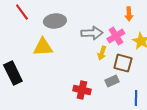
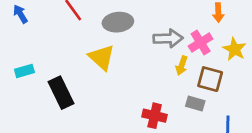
yellow triangle: (43, 47) -> (102, 57), turned 45
gray rectangle: (112, 81) -> (195, 103), turned 40

